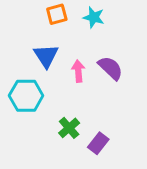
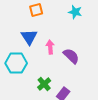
cyan star: (94, 17) -> (75, 12), moved
purple semicircle: (111, 68) -> (71, 56), moved

